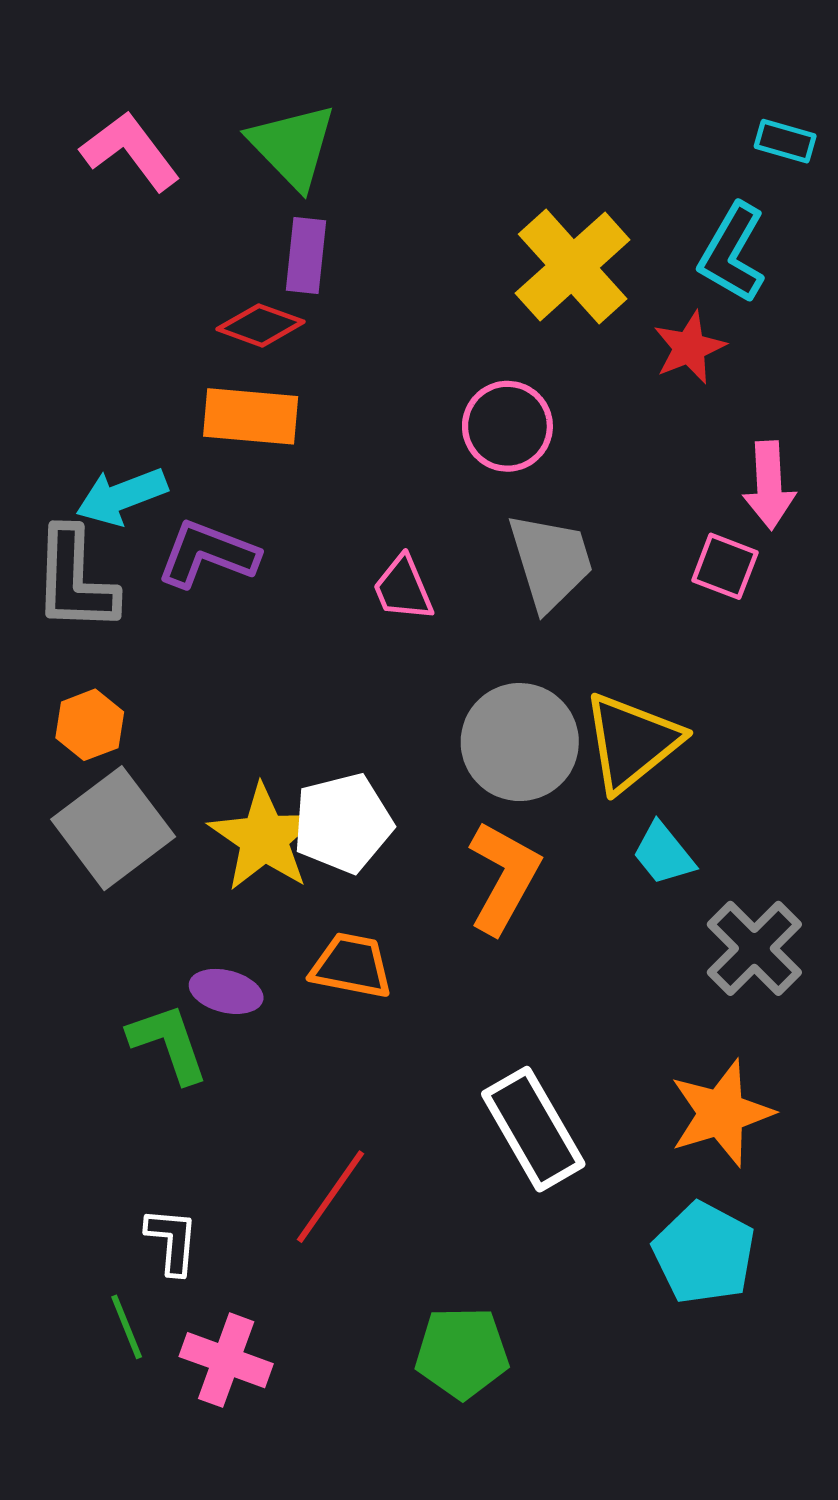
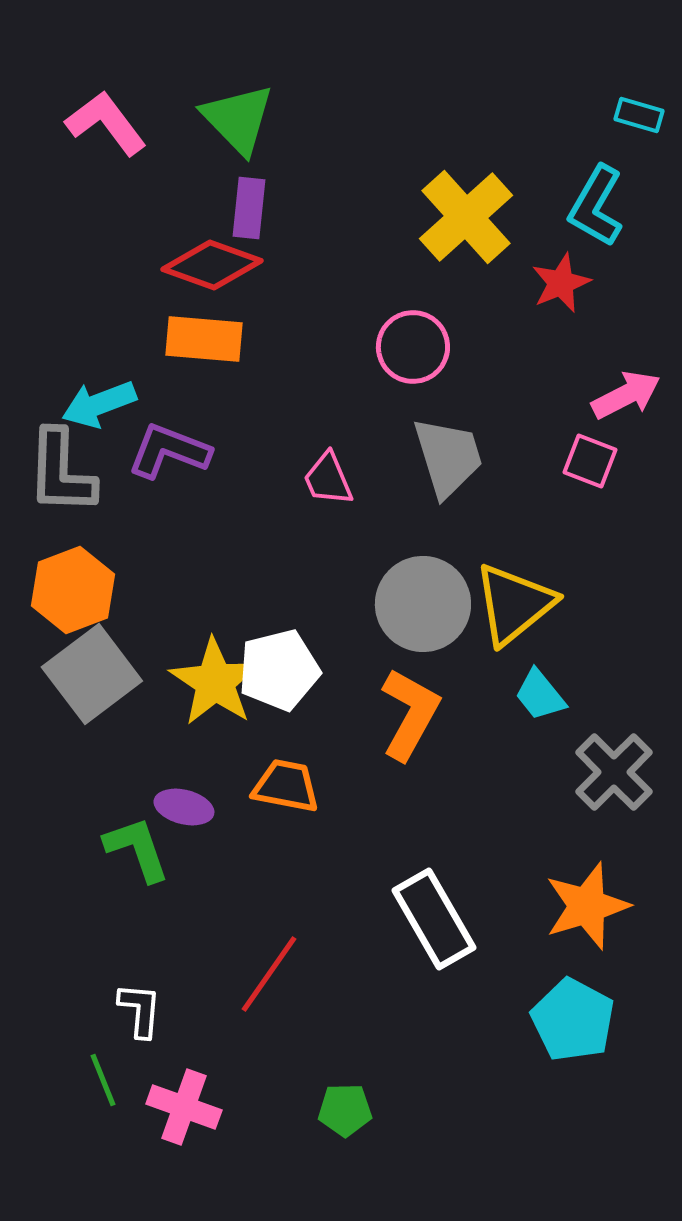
red diamond: (260, 325) -> (212, 265), size x1.4
pink arrow: (769, 485) -> (626, 395), turned -114
orange hexagon: (90, 725) -> (73, 590), size x1.5
green pentagon: (462, 1353) -> (345, 1110), moved, size x0.7

